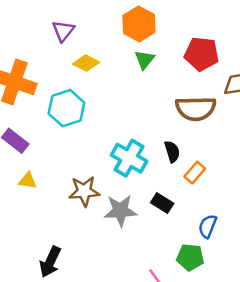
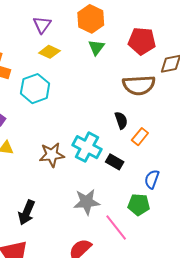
purple triangle: (63, 31) -> (42, 25), moved
cyan cross: (129, 158) -> (87, 147), moved
gray star: (120, 211) -> (87, 202), moved

